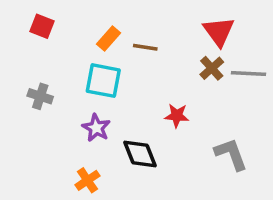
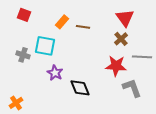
gray line: (249, 74) -> (142, 57), moved
cyan square: (103, 81) -> (45, 46), moved
red star: (177, 116) -> (116, 66), moved, size x1.5
orange cross: (87, 180) -> (16, 103), moved

